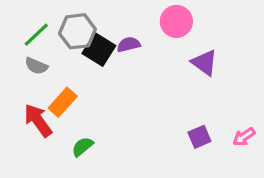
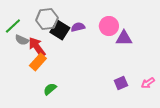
pink circle: (176, 21) -> (109, 26), moved
green line: (36, 35) -> (13, 26), moved
purple triangle: (204, 63) -> (124, 38), turned -36
red arrow: (38, 120) -> (37, 47), moved

